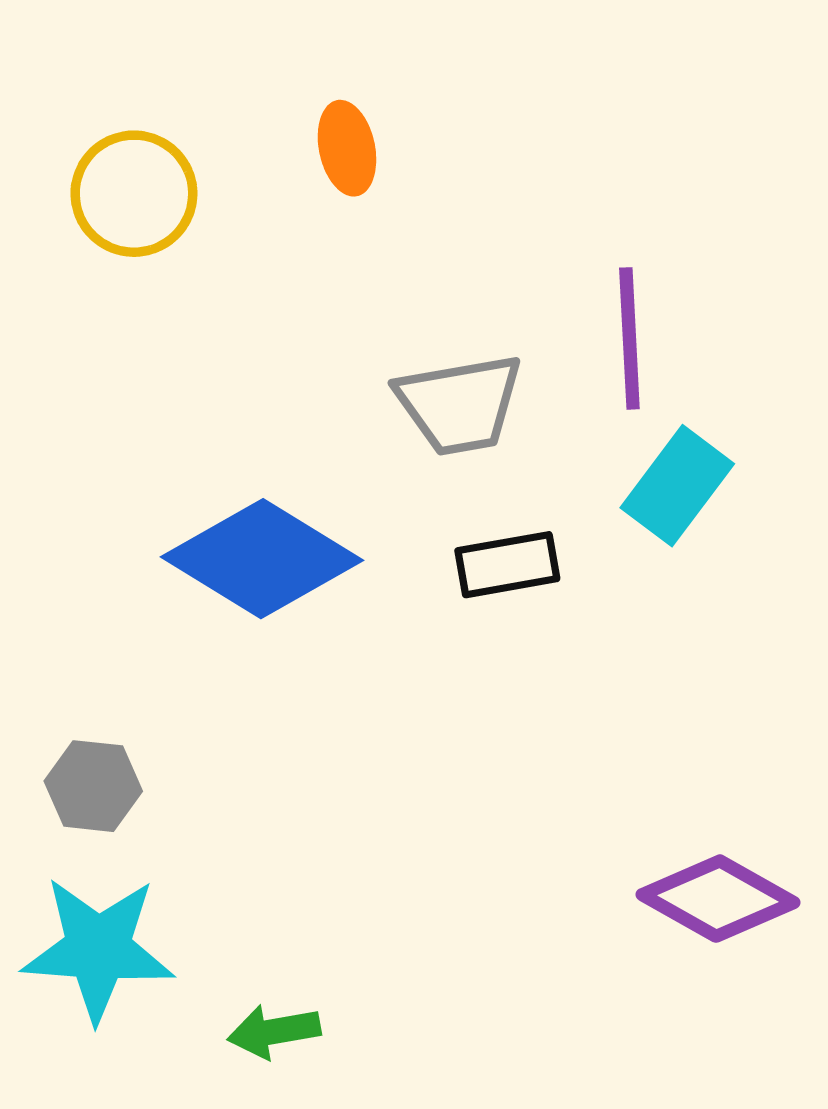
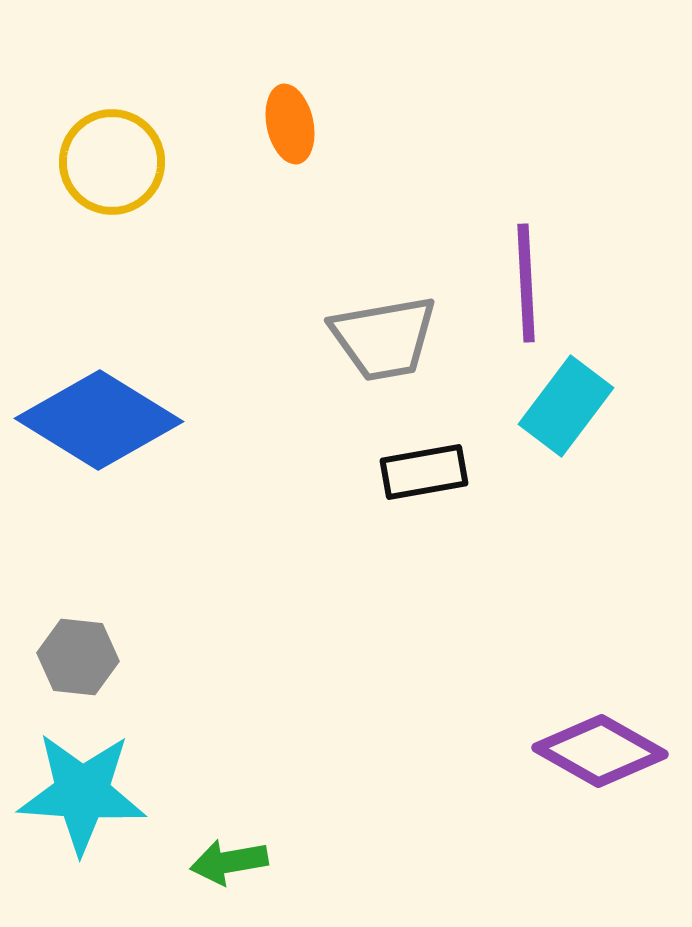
blue diamond: (262, 559) -> (99, 420), moved

